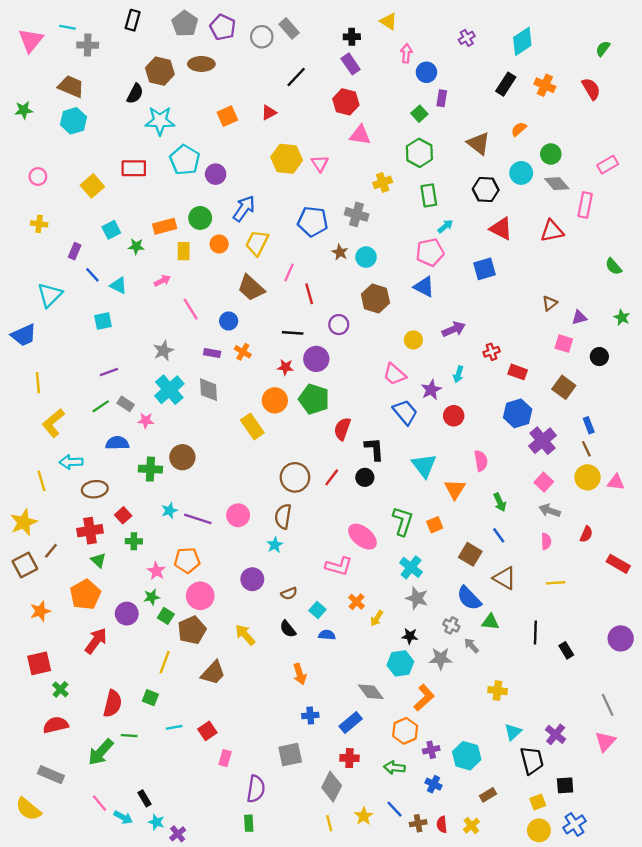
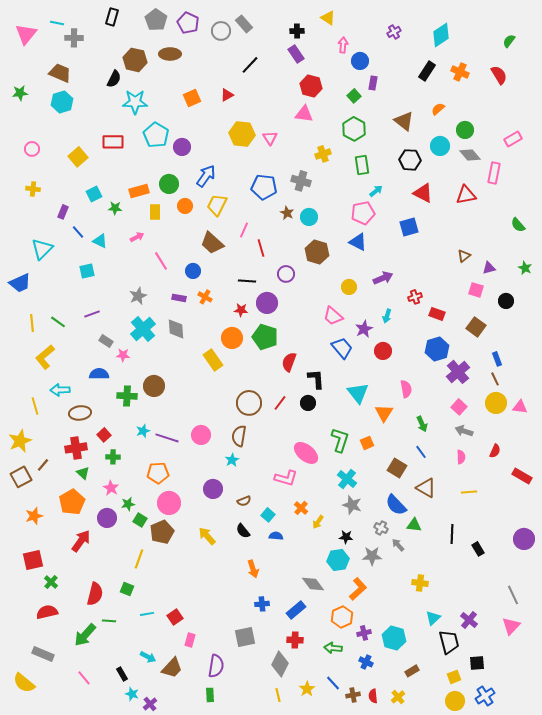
red hexagon: (346, 102) -> (311, 86), moved
green line: (101, 406) -> (58, 322), moved, turned 70
pink star: (156, 571) -> (111, 488), moved
brown trapezoid: (213, 673) -> (172, 668), moved
cyan arrow: (123, 817) -> (148, 657), moved

